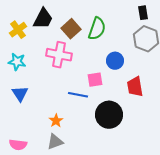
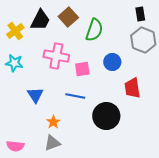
brown square: (71, 29) -> (68, 17), moved
pink square: (95, 80) -> (82, 69), moved
blue triangle: (20, 94) -> (35, 95), moved

